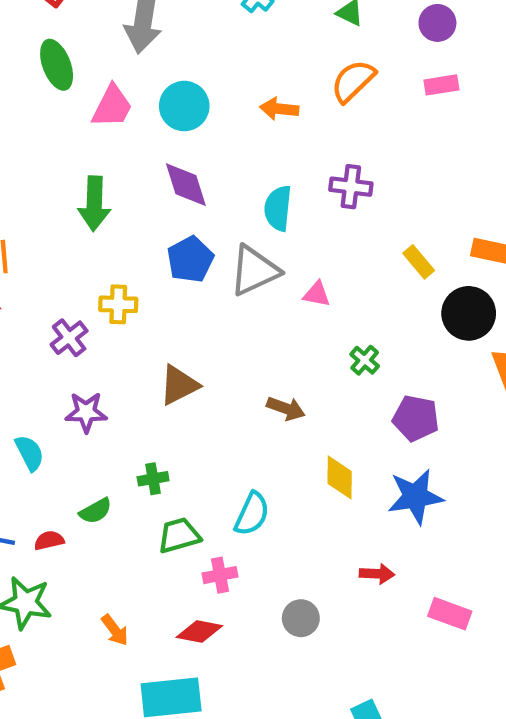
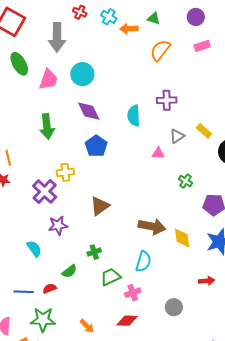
orange arrow: (279, 109) -> (129, 29), moved
gray triangle: (254, 271) -> (177, 136), moved, size x0.6
purple cross: (69, 338) -> (45, 192), size x1.4
brown arrow: (286, 408) -> (152, 226), moved, size x1.5

